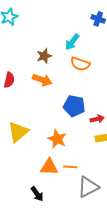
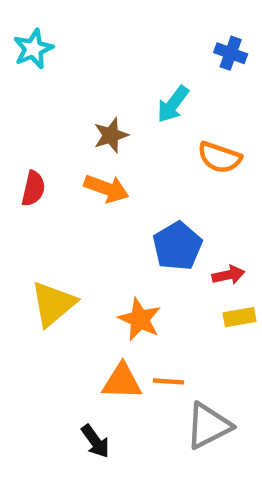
orange semicircle: (80, 64) -> (220, 157), moved
blue pentagon: (74, 106) -> (177, 246), turned 30

